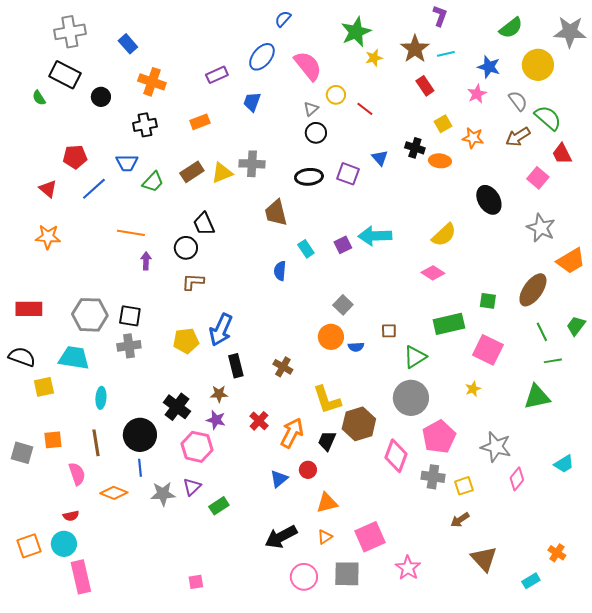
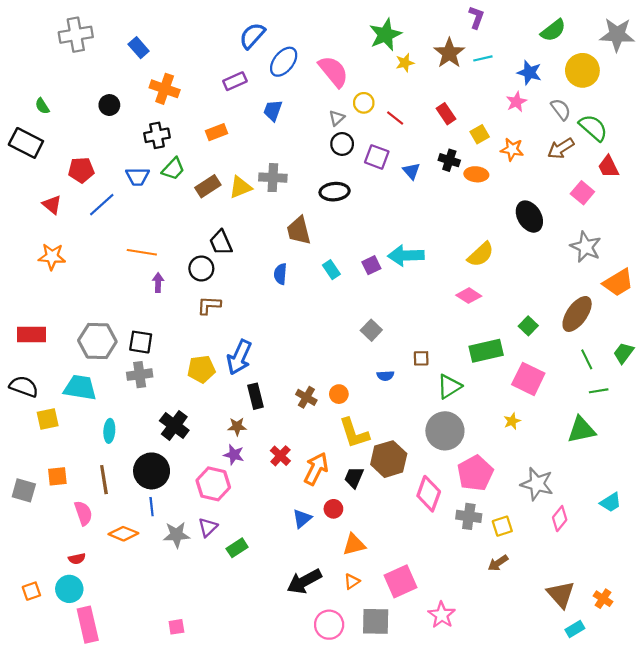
blue semicircle: (283, 19) -> (252, 36), moved, size x1.5
black rectangle: (65, 75) -> (26, 143), moved
red rectangle: (425, 86) -> (446, 114), moved
purple square: (348, 174) -> (377, 157), moved
green trapezoid: (153, 182) -> (173, 169), moved
blue semicircle: (280, 271) -> (280, 274), moved
green square: (488, 301) -> (528, 326), turned 36
orange circle: (331, 337) -> (339, 394), moved, size x0.7
black cross: (177, 407) -> (174, 425), moved
orange square: (29, 546) -> (31, 591), size x0.7
brown triangle: (484, 559) -> (561, 594), moved
pink square: (196, 582) -> (176, 627), moved

